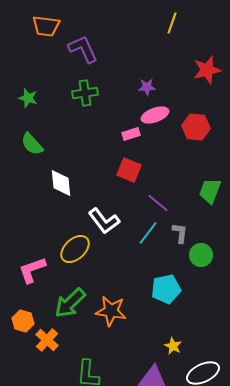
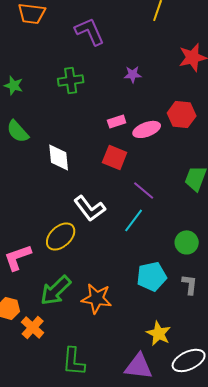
purple L-shape: (83, 49) -> (90, 31), moved
pink ellipse: (155, 115) -> (147, 129), moved
white diamond: (61, 183) -> (59, 157), moved
gray L-shape: (180, 233) -> (190, 284), moved
yellow star: (173, 346) -> (159, 333), size x1.4

